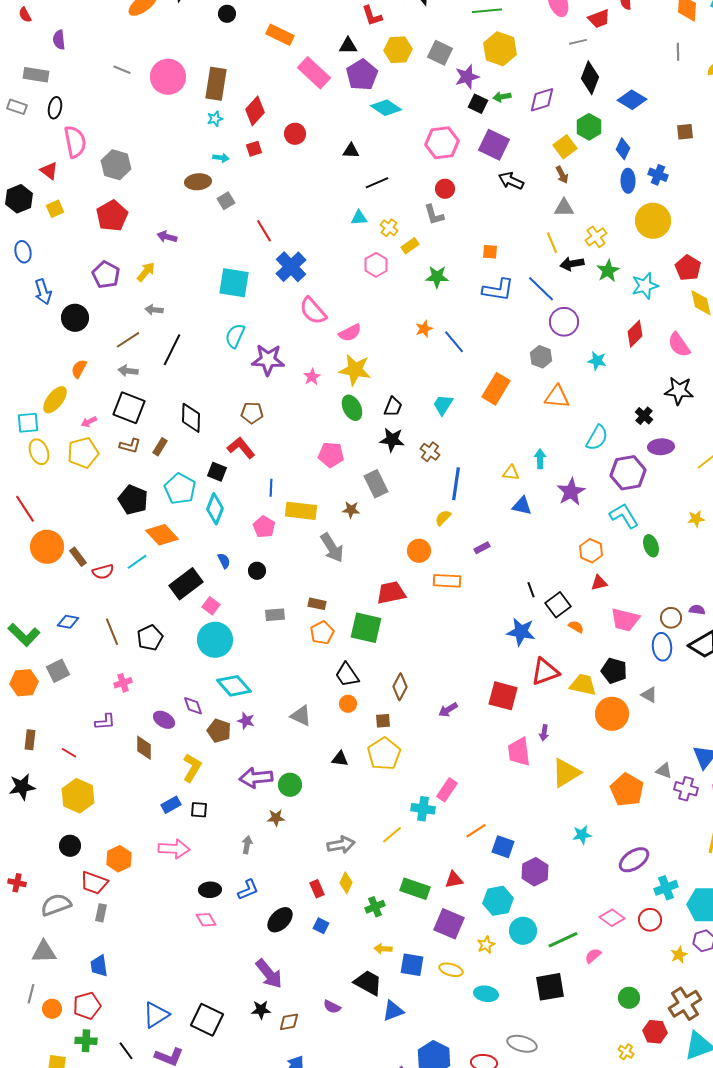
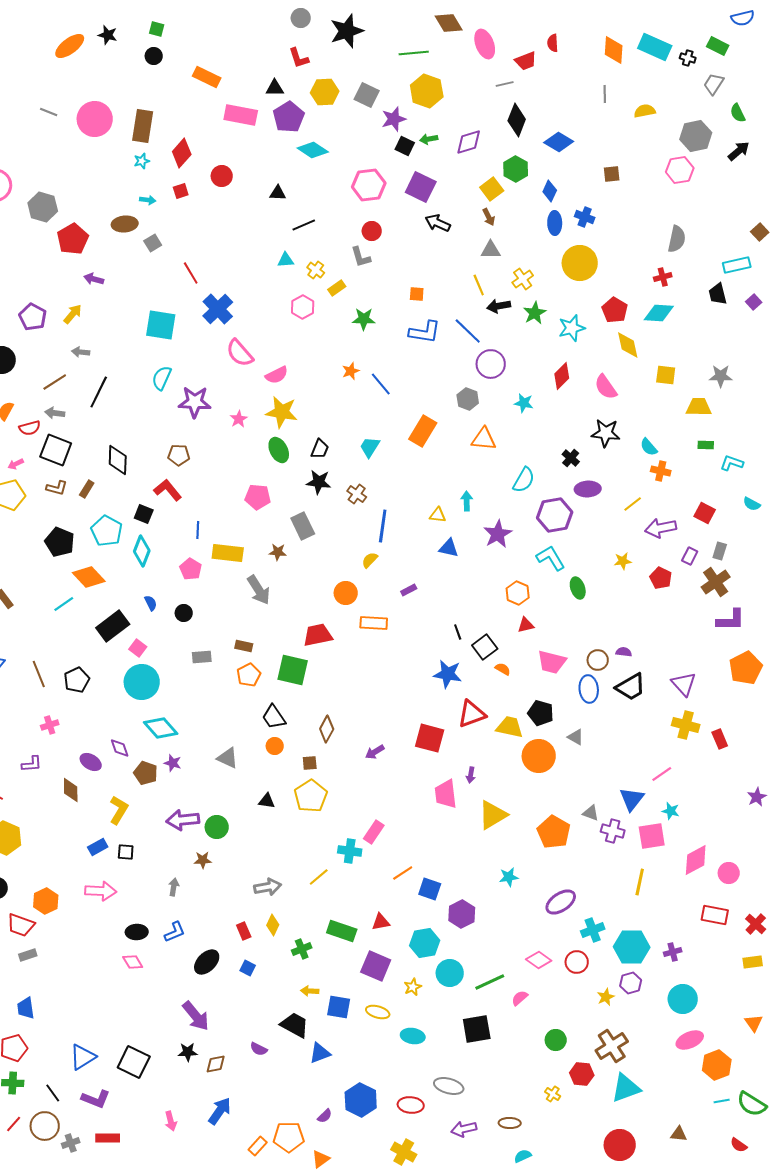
pink rectangle: (314, 73) -> (241, 115), turned -32
red pentagon: (112, 216) -> (73, 239), moved
red semicircle: (103, 572) -> (30, 428), moved
gray rectangle: (101, 913) -> (28, 955), turned 60

